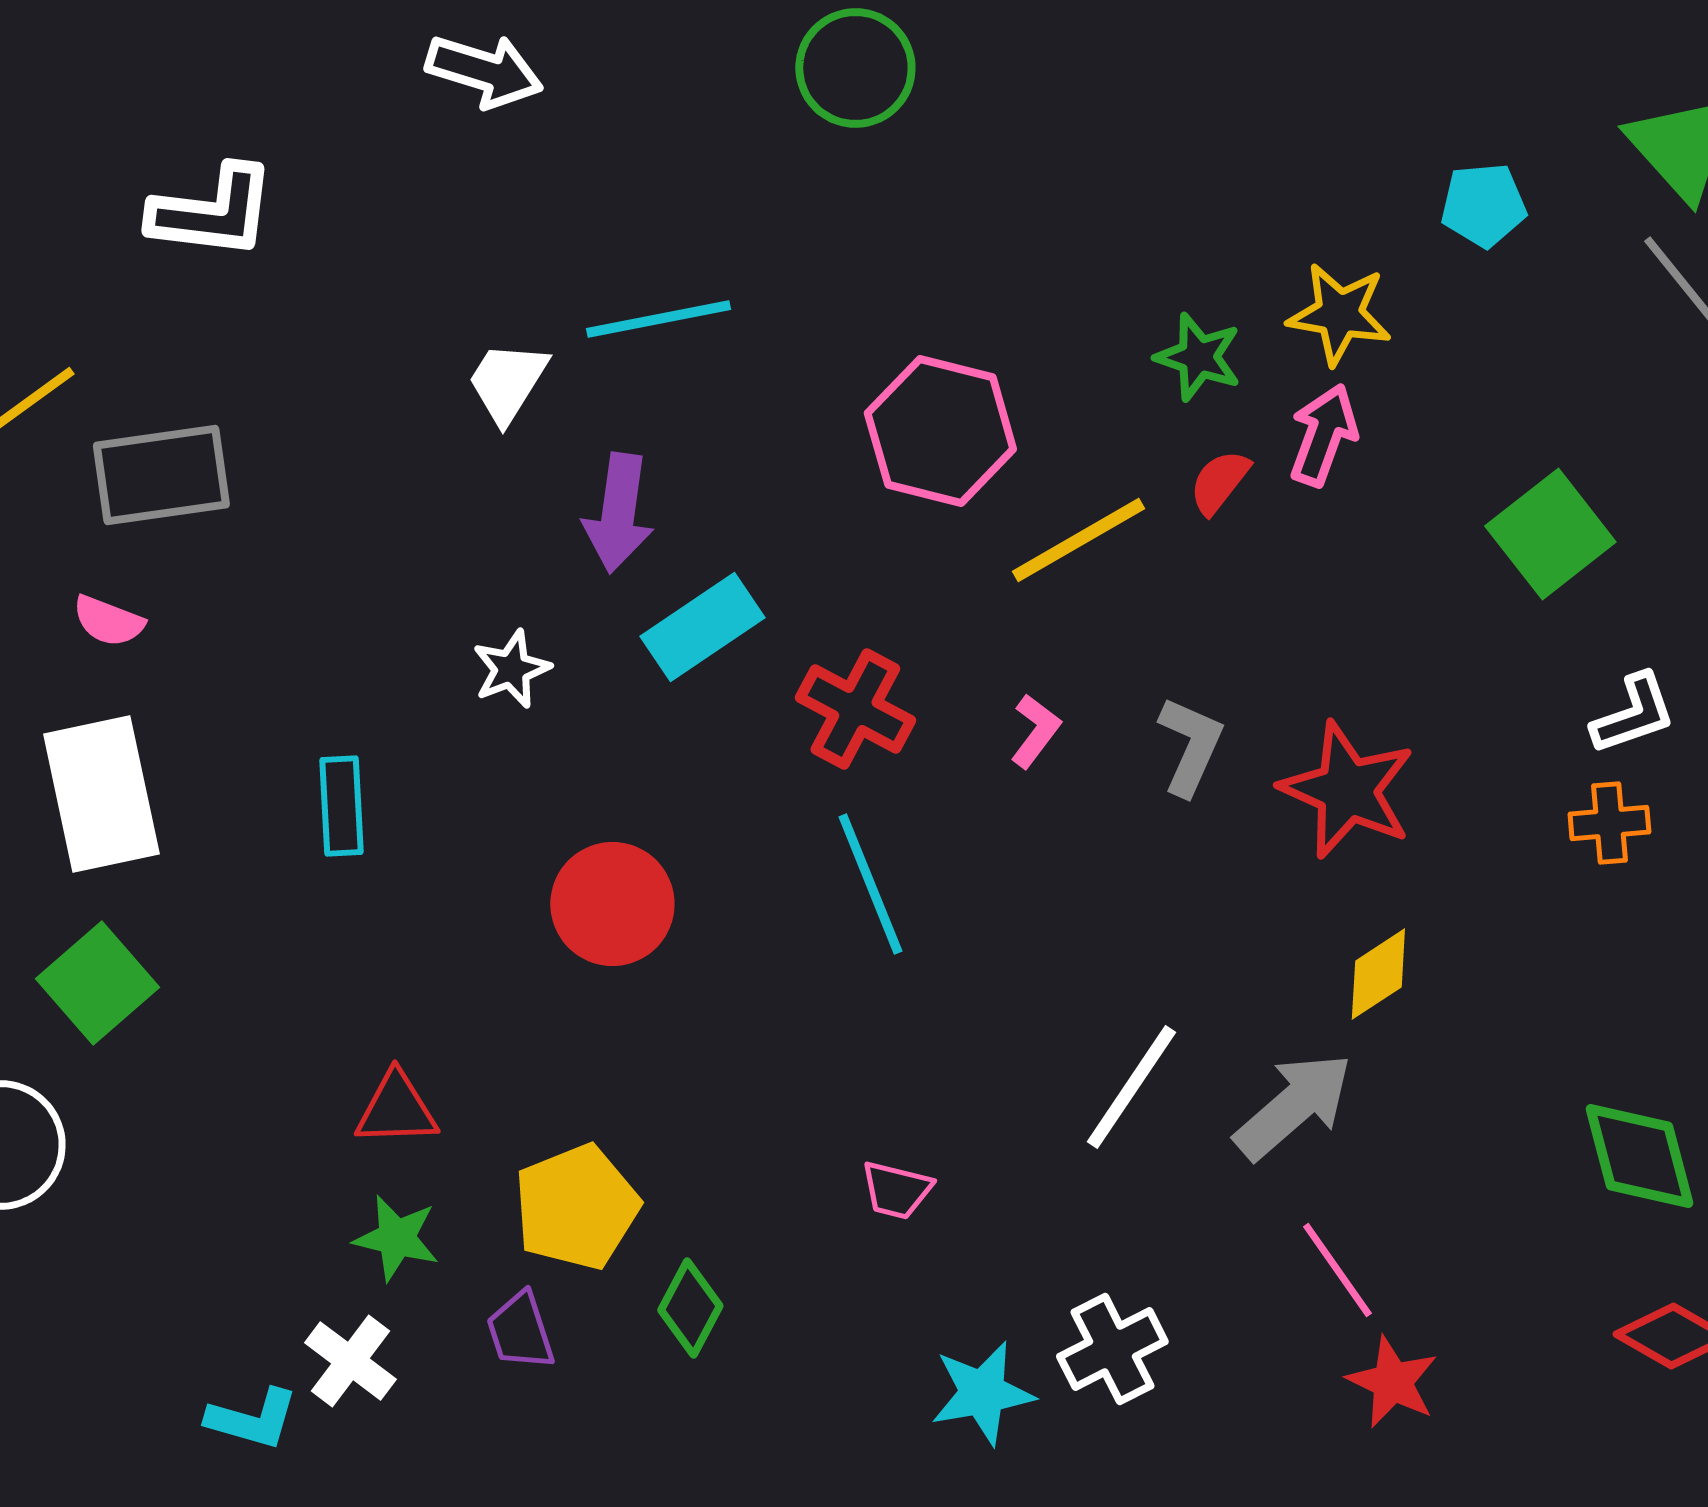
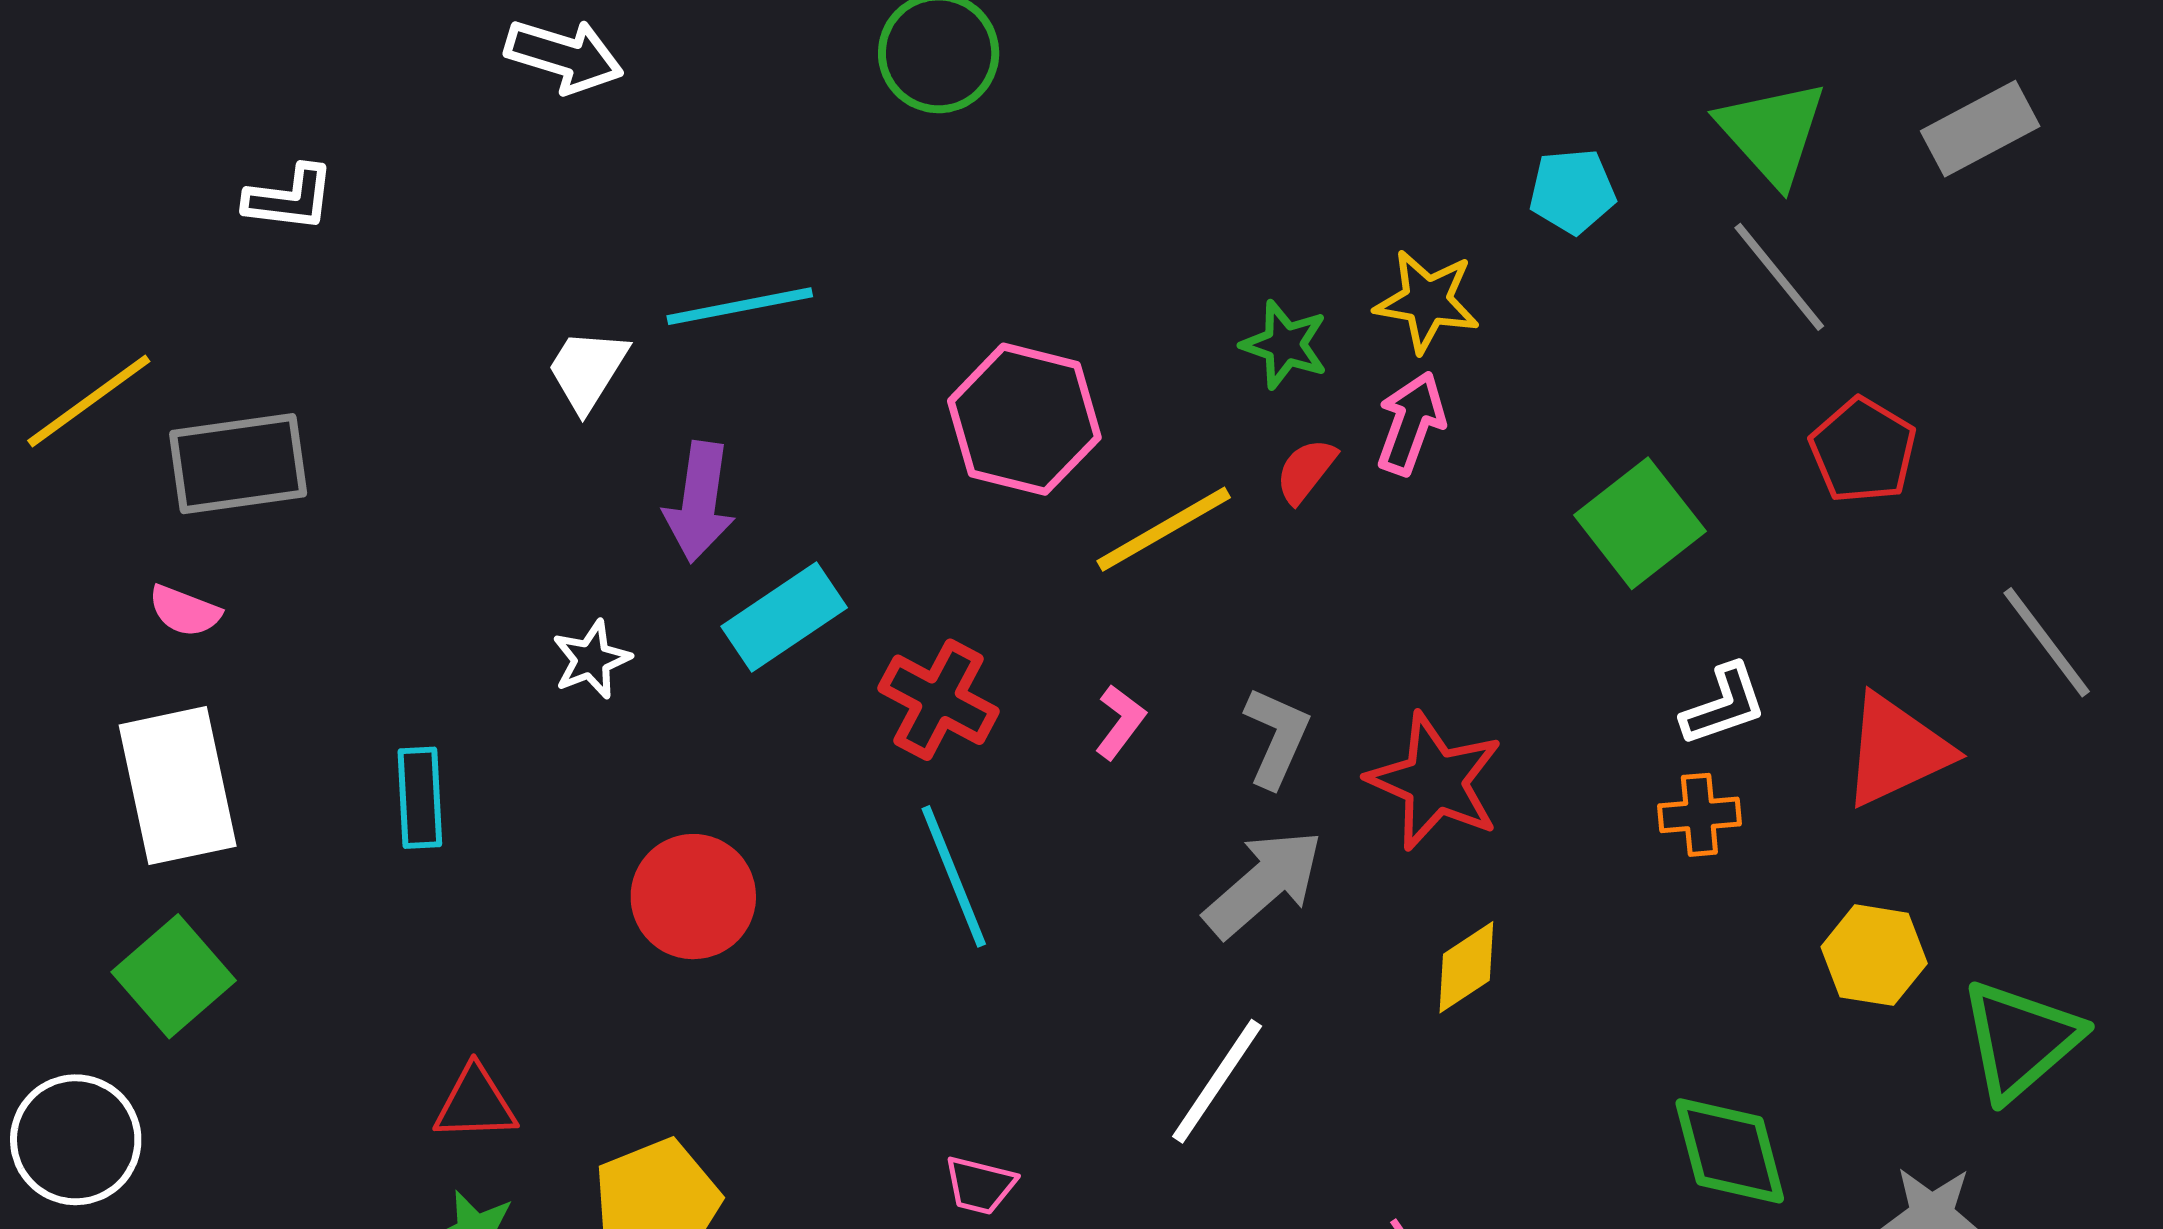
white L-shape: (212, 212) -> (290, 198), size x0.7
gray arrow: (1293, 1106) -> (1264, 883), moved

